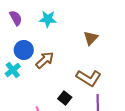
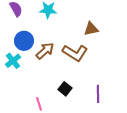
brown triangle: (91, 38) -> (91, 29), turned 35
brown L-shape: (89, 78) -> (75, 53), moved

